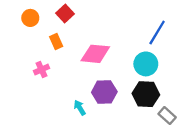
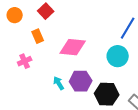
black hexagon: (146, 94) -> (107, 94), moved
cyan arrow: (80, 108) -> (59, 83), moved

